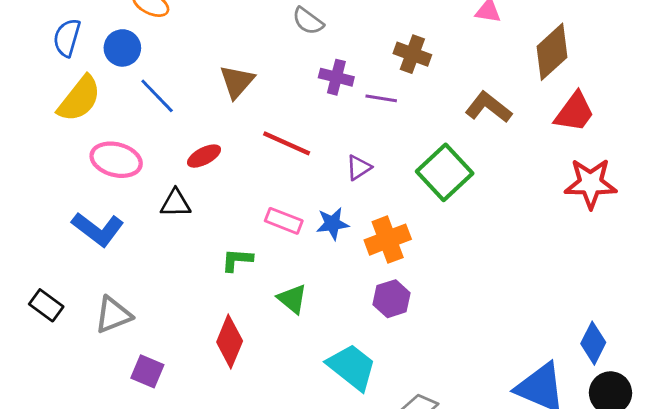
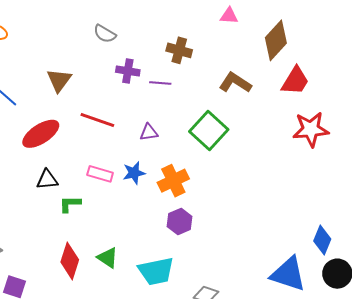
red ellipse: (204, 156) -> (41, 134), size x1.6
purple triangle: (359, 168) -> (149, 132), turned 30
black triangle: (175, 203) -> (47, 180), moved
green triangle: (292, 299) -> (108, 258), moved
cyan trapezoid: (352, 367) -> (156, 271), turned 135

